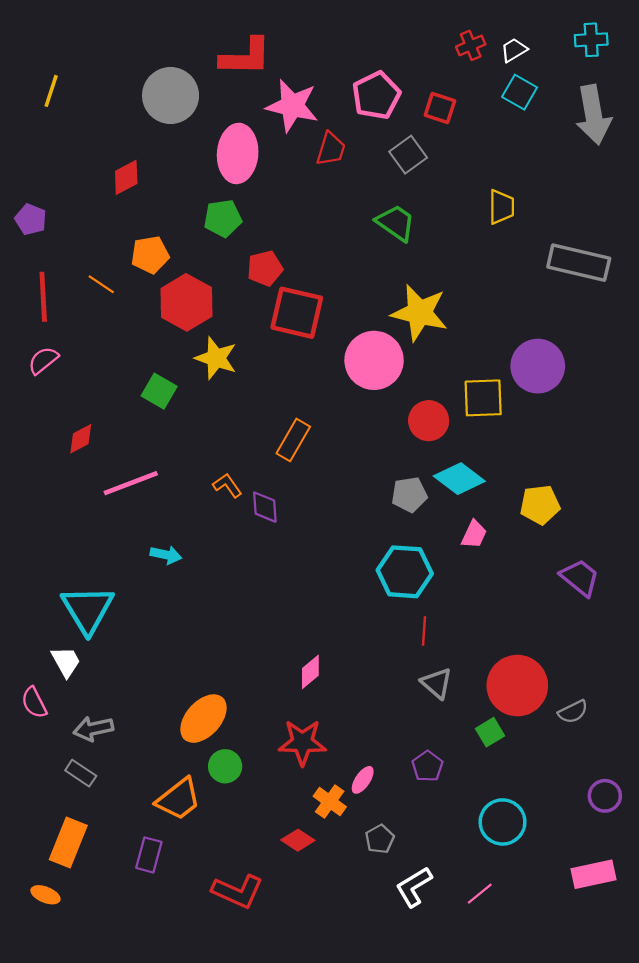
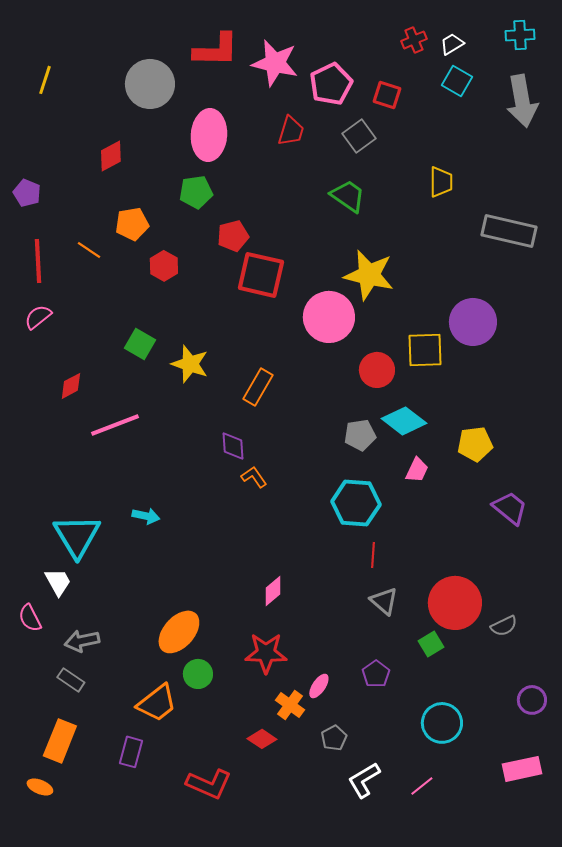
pink star: (292, 106) -> (275, 63), moved
red hexagon: (186, 302) -> (164, 266), size x0.6
yellow star: (216, 358) -> (190, 364), moved
orange L-shape: (227, 485) -> (254, 477), moved
cyan arrow: (166, 555) -> (146, 516), moved

